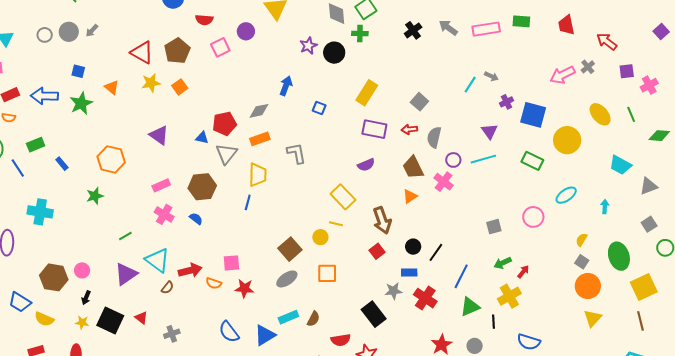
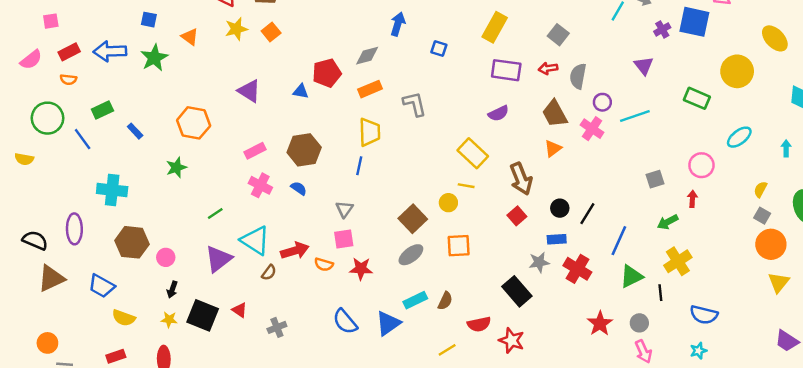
blue square: (533, 115) -> (694, 22), moved
gray triangle: (226, 154) -> (344, 209), moved, size x0.7
cyan line: (483, 159) -> (635, 116), moved
red arrow: (523, 272) -> (692, 199), moved, turned -32
brown hexagon: (54, 277) -> (132, 242), moved
blue trapezoid: (20, 302) -> (102, 286), moved

